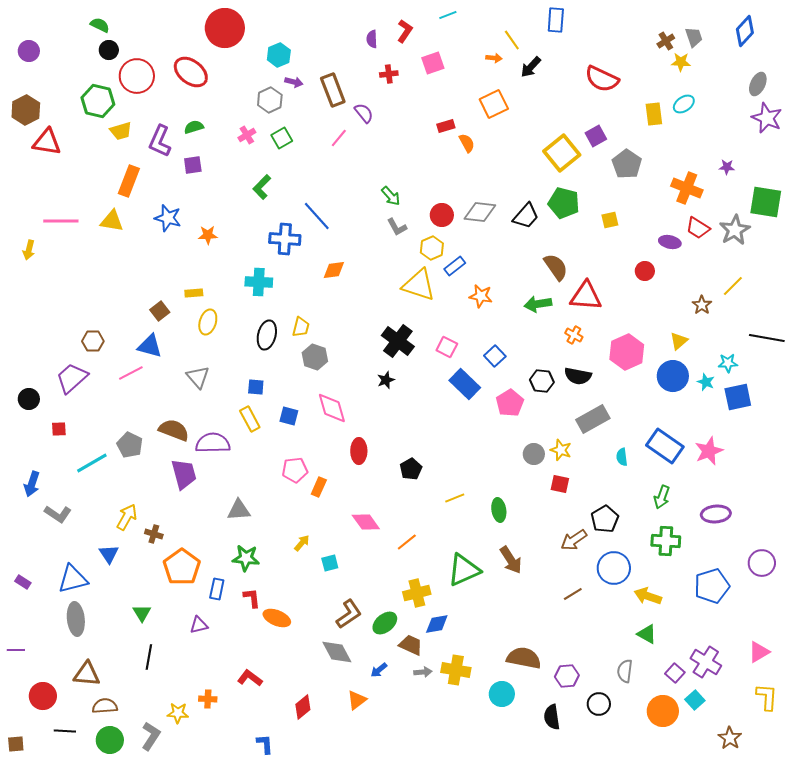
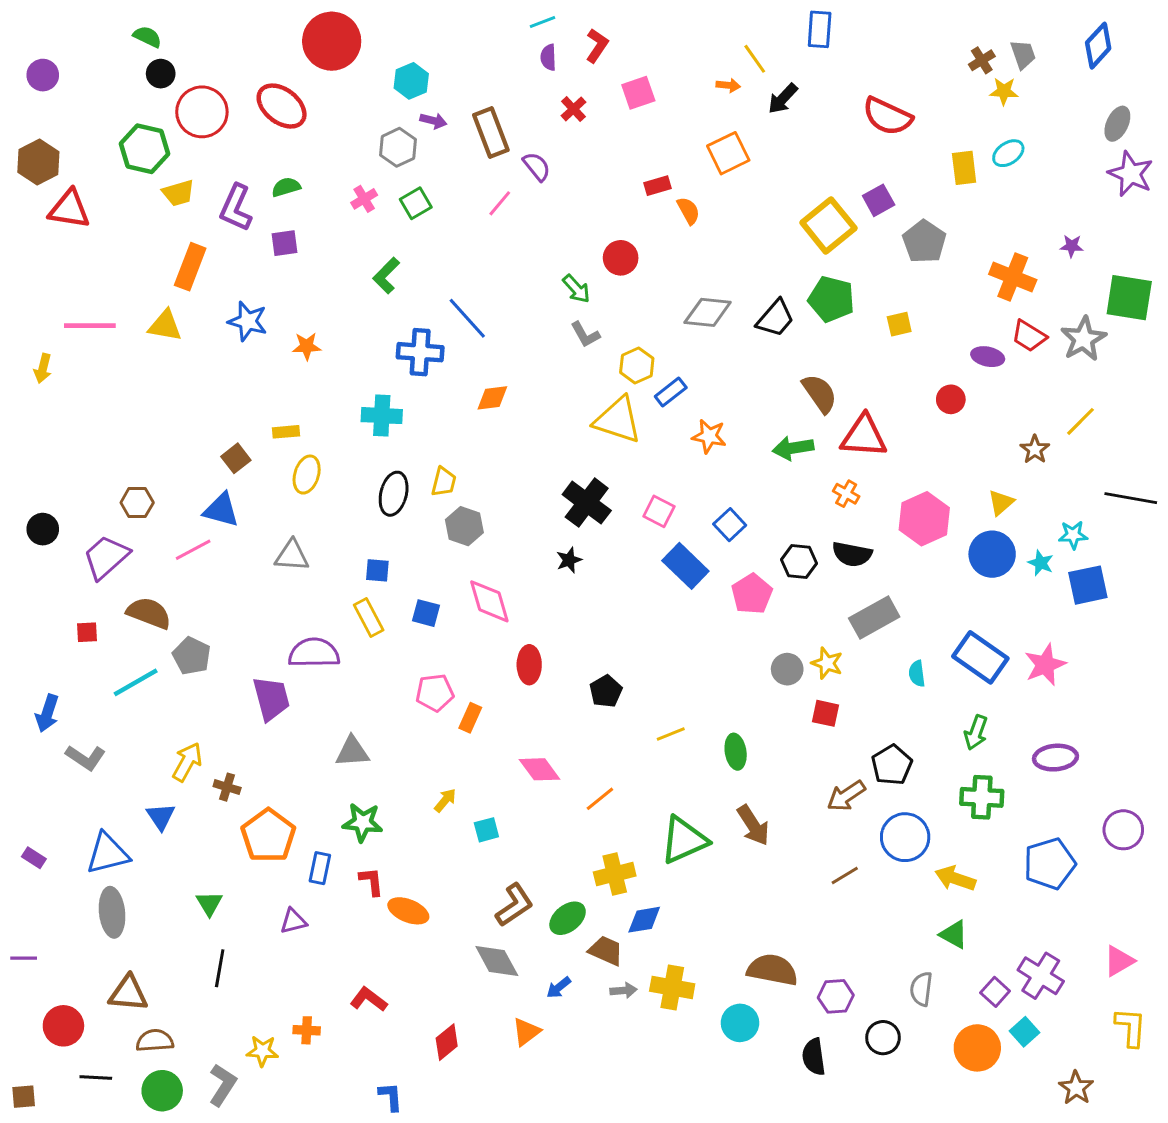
cyan line: (448, 15) -> (542, 22), moved
red cross: (389, 74) -> (573, 109), turned -36
red circle: (442, 215) -> (621, 258), moved
gray triangle: (198, 377) -> (292, 556), turned -45
black circle: (29, 399) -> (43, 529), moved
brown semicircle: (174, 430) -> (149, 613), moved

